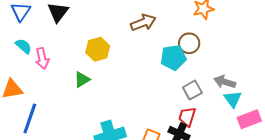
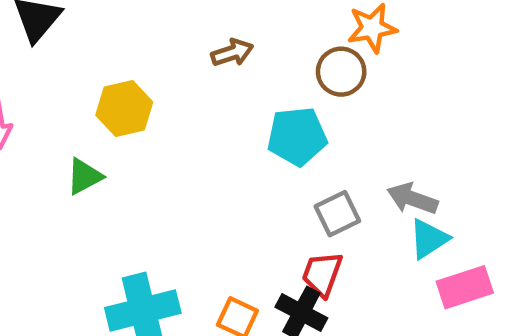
brown arrow: (143, 23) -> (232, 53), size x0.7
brown circle: (189, 43) -> (341, 72), moved
cyan triangle: (233, 99) -> (429, 239), turned 30

